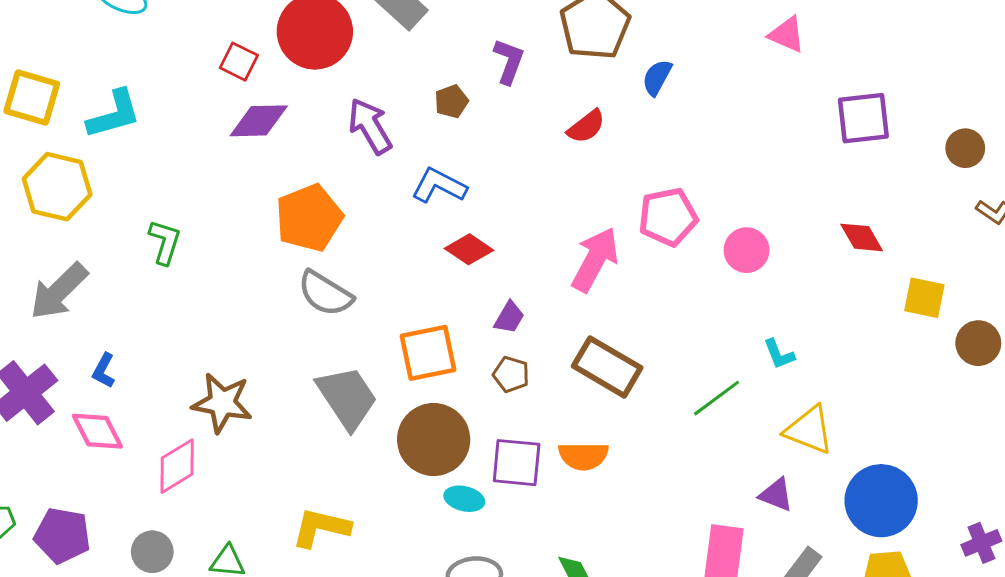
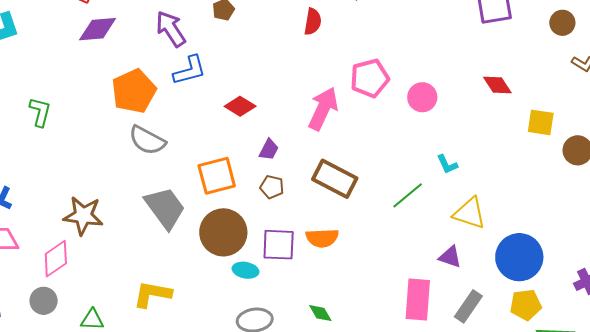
red semicircle: (586, 127) -> (313, 22), turned -40
blue L-shape: (439, 186) -> (190, 70), moved, turned 141
gray circle: (152, 552) -> (44, 301), moved

